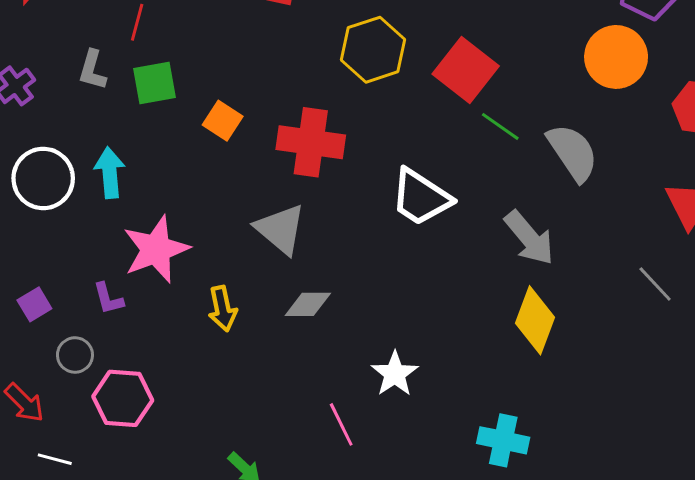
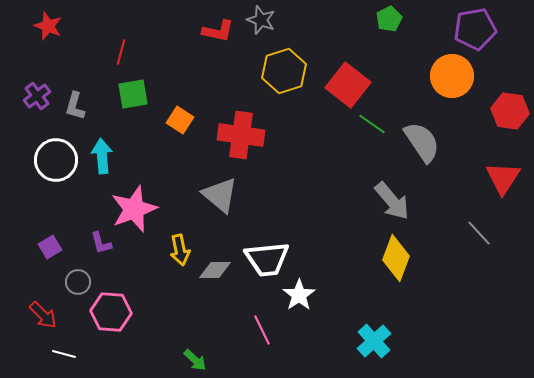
gray L-shape: (92, 70) -> (75, 106), moved
white trapezoid: (421, 197) -> (267, 259), moved, turned -39
gray diamond: (308, 304) -> (215, 270), moved
cyan cross: (503, 440) -> (374, 341), turned 36

